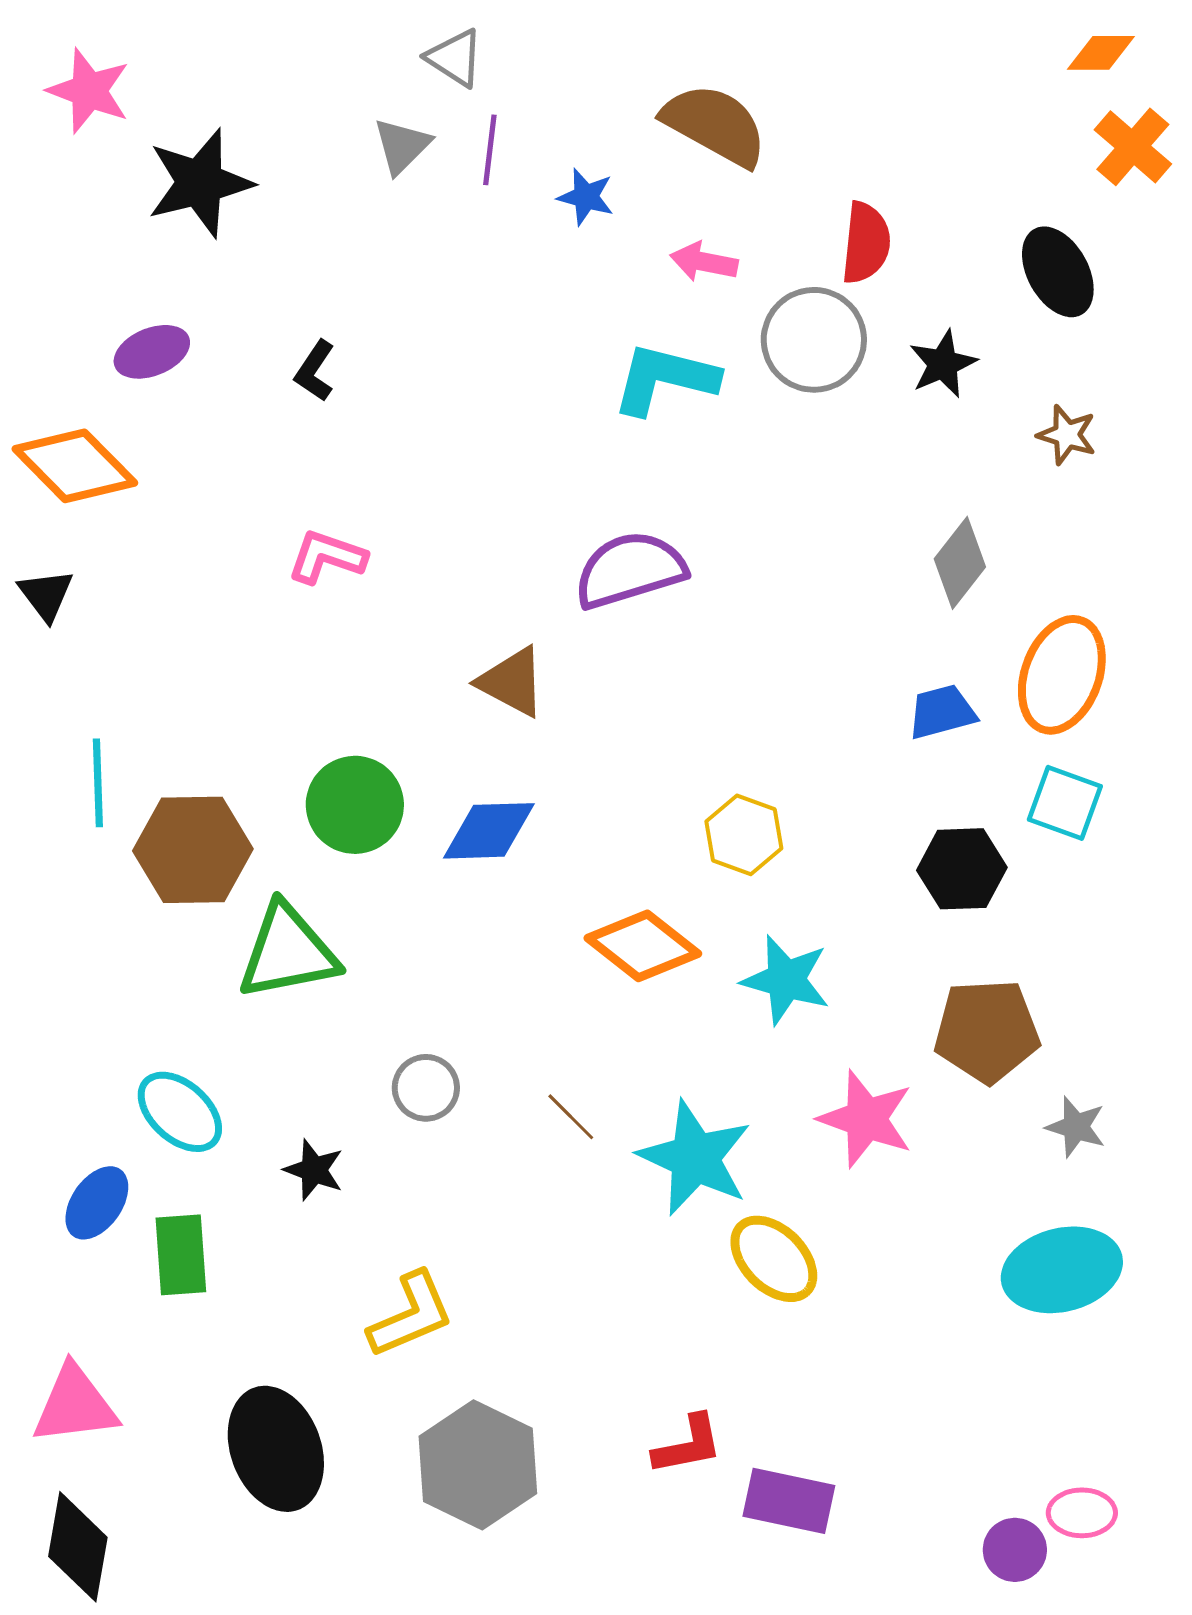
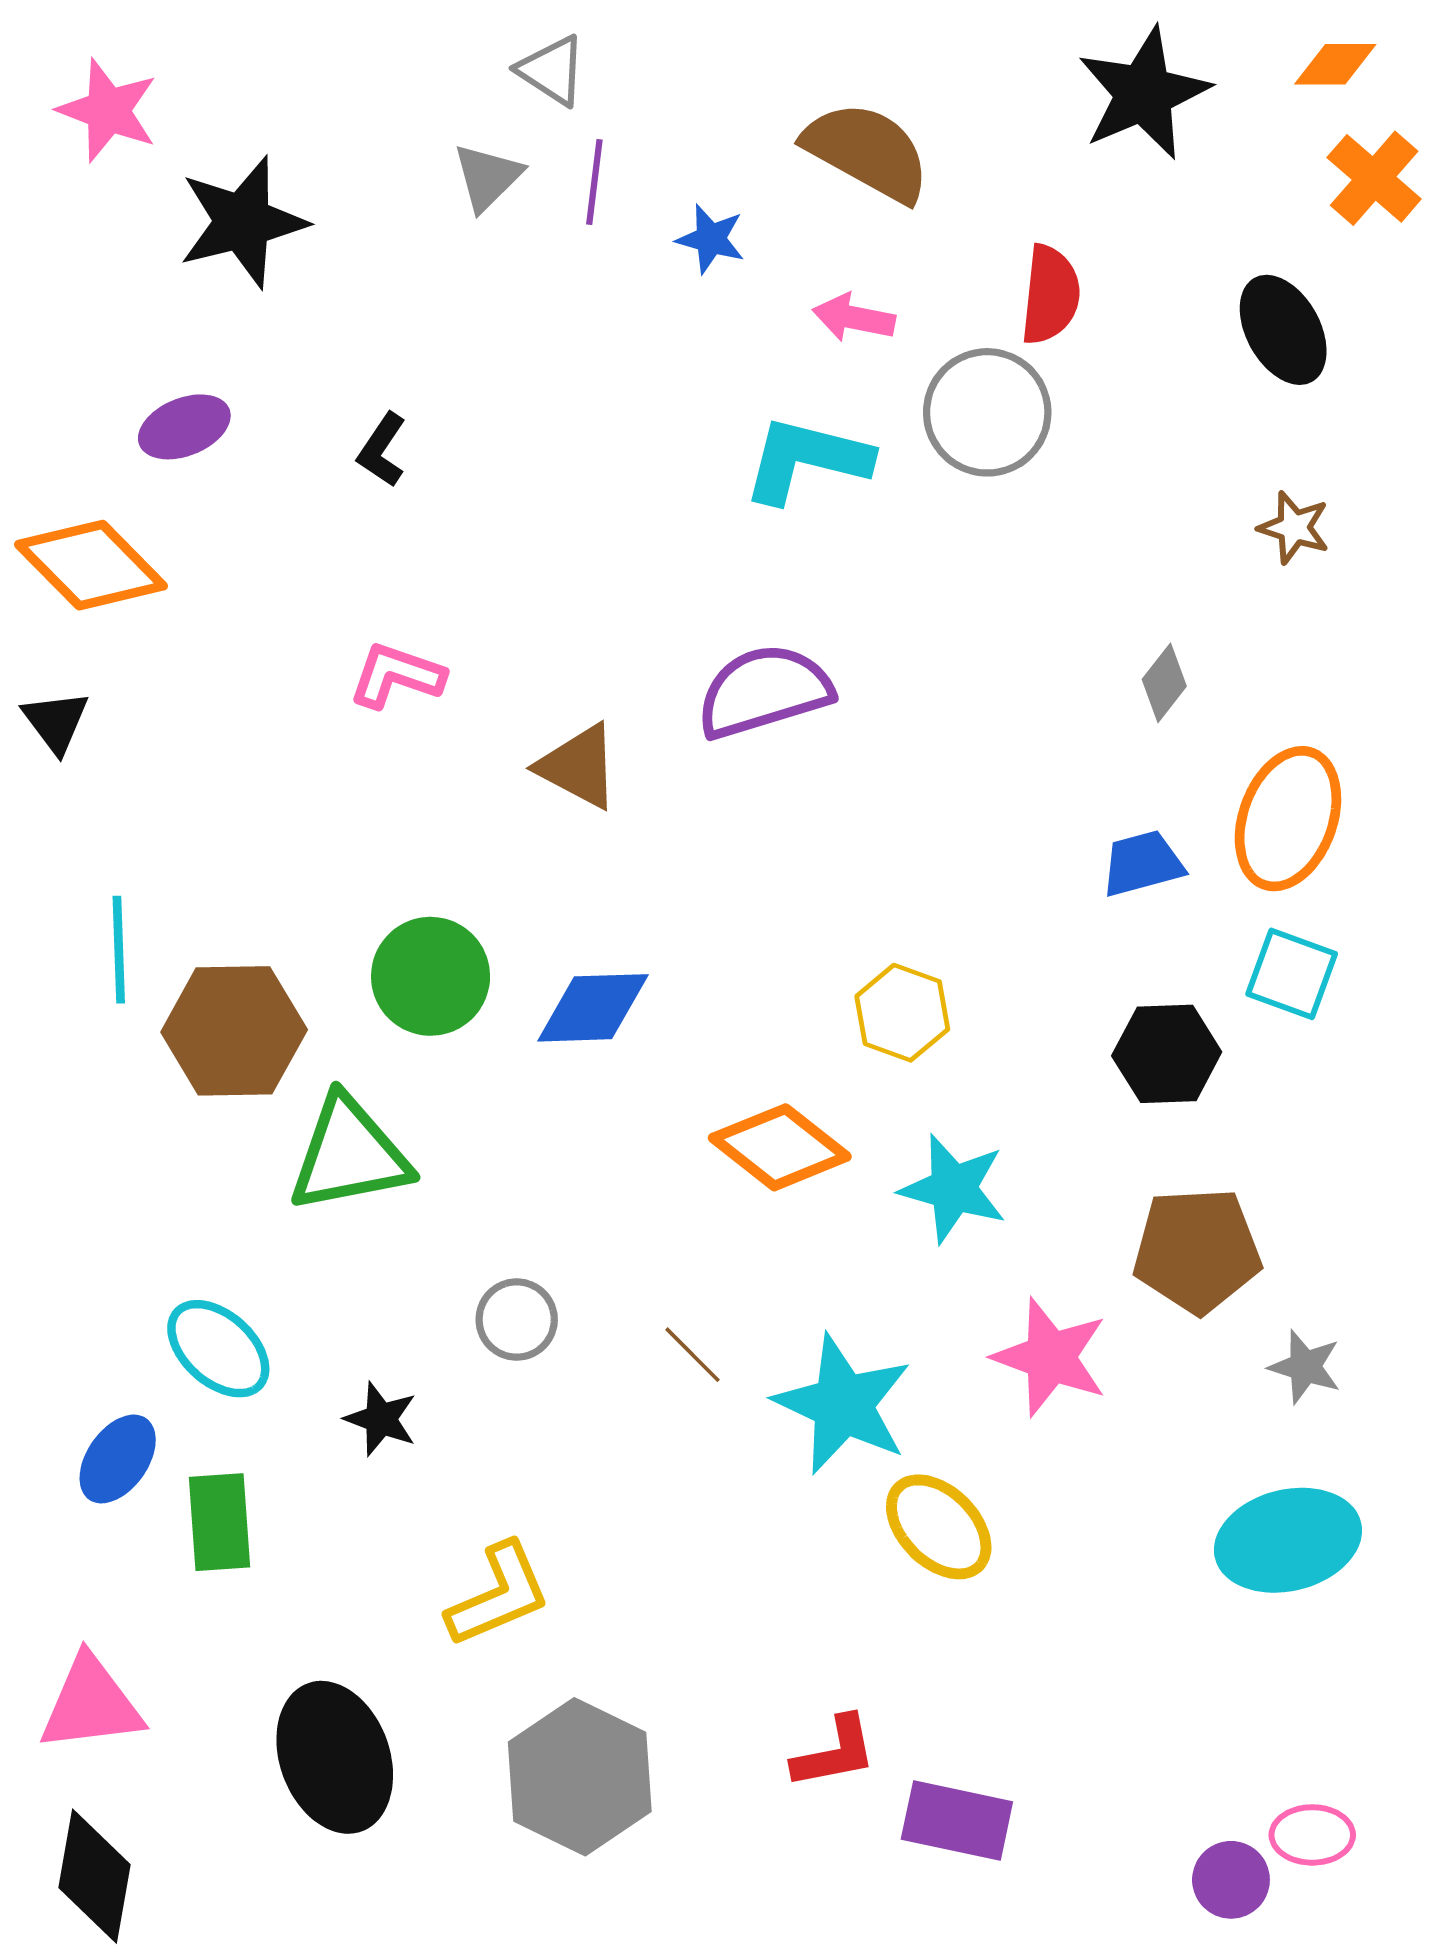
black star: (943, 364) -> (1144, 93), moved, size x1.6
gray diamond: (960, 563) -> (1164, 683), size x0.7
brown triangle: (512, 682) -> (579, 766), moved

